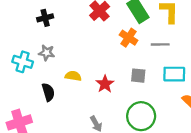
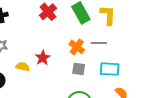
orange cross: (129, 38) -> (77, 47), moved
red star: (105, 84) -> (43, 58), moved

